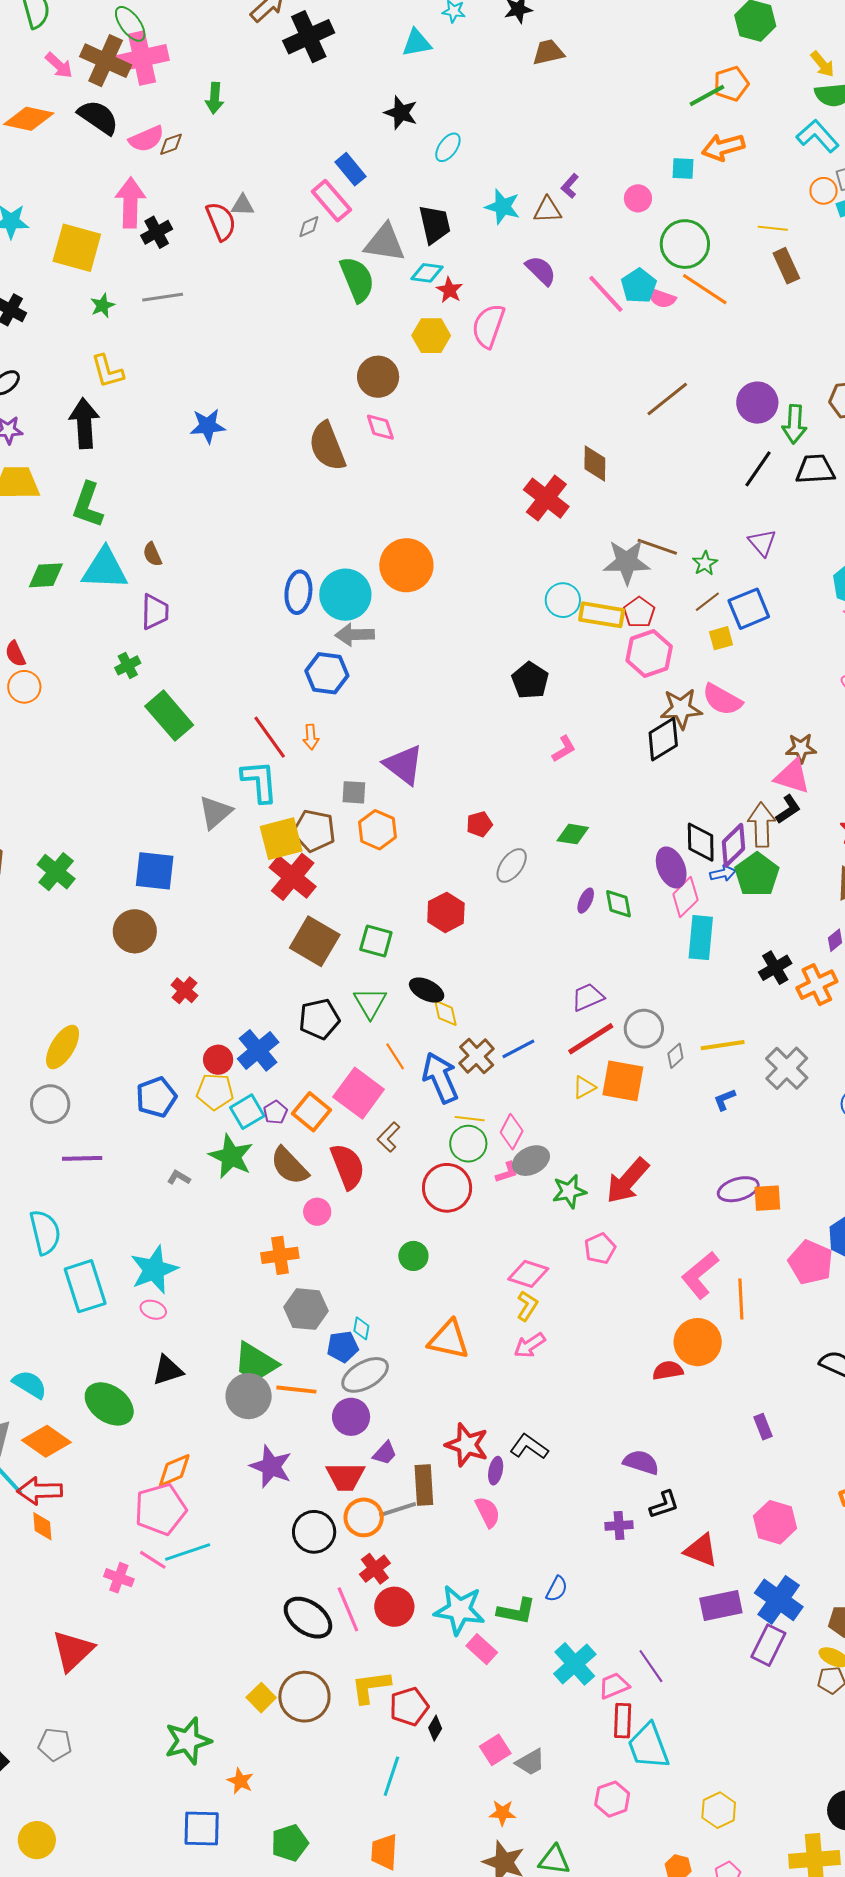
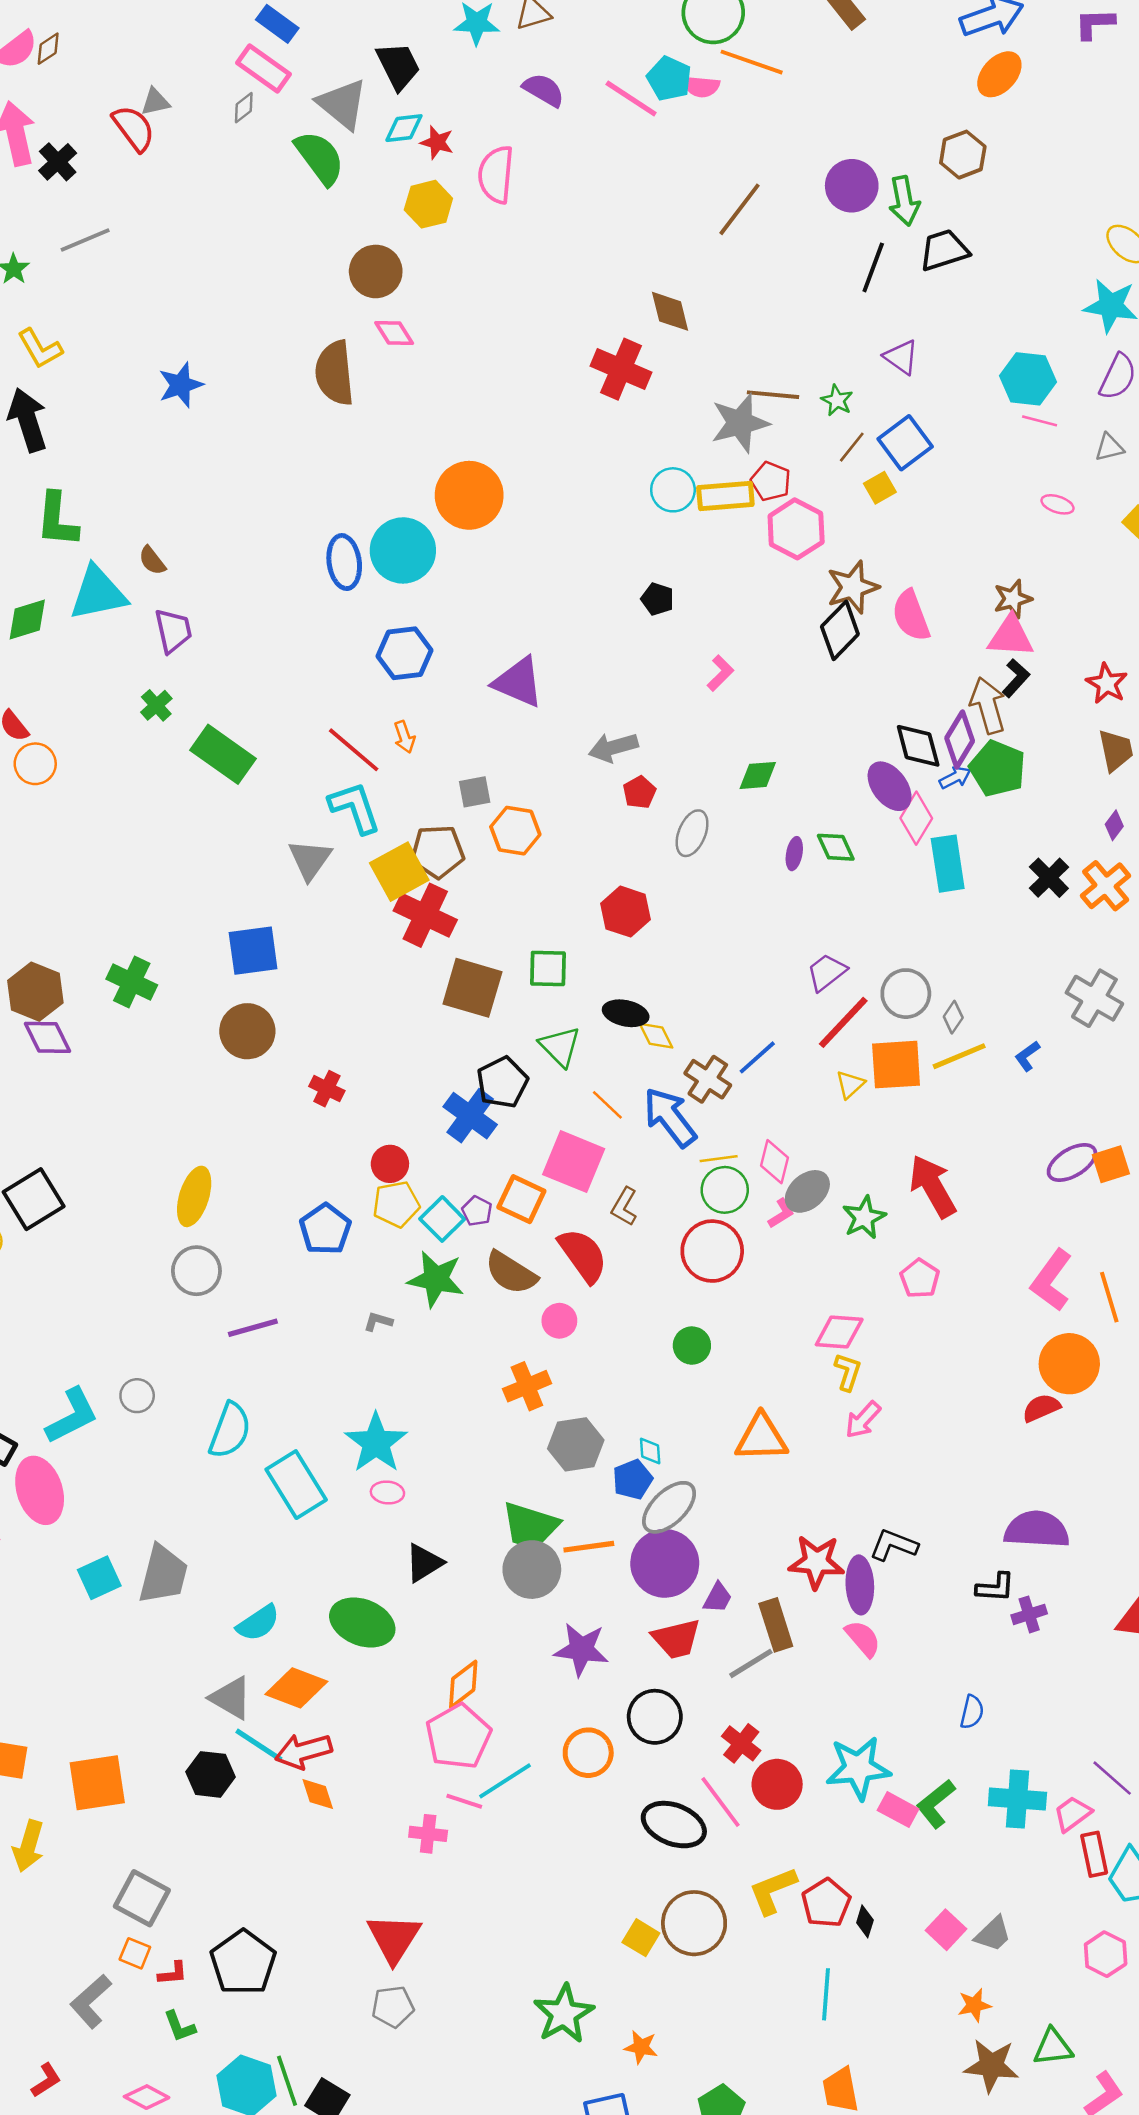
gray triangle: (385, 243) -> (342, 104), turned 45
brown semicircle: (327, 446) -> (335, 373), turned 30
gray arrow: (355, 635) -> (613, 747), moved
black pentagon: (530, 680) -> (657, 599), size x0.7
pink semicircle: (722, 700) -> (911, 616), moved, turned 54
purple triangle: (404, 765) -> (518, 682), moved
yellow line: (723, 1045) -> (959, 1056), moved
blue cross: (258, 1050) -> (470, 1116), moved
red arrow: (627, 1181) -> (933, 1186), turned 123
cyan semicircle: (45, 1232) -> (230, 1430), turned 48
cyan semicircle: (30, 1384) -> (258, 1623), turned 129
purple circle: (351, 1417) -> (665, 1563), size x1.4
purple semicircle: (641, 1462) -> (1037, 1530), size x1.4
purple ellipse: (496, 1471) -> (860, 1585), size x1.6
black L-shape: (664, 1505) -> (995, 1587), moved, turned 36
orange circle: (364, 1517) -> (588, 1753), moved
green L-shape: (516, 1611) -> (936, 1804), moved, turned 144
cyan cross: (575, 1664) -> (1017, 1799), turned -30
gray pentagon: (55, 1744) -> (393, 2007), moved

